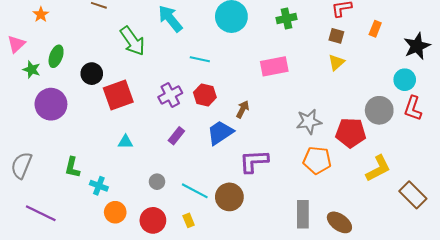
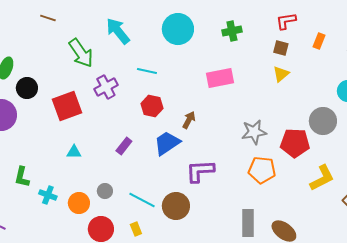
black circle: (92, 74) -> (27, 88), moved
purple cross: (170, 95) -> (106, 87), moved
orange circle: (115, 212) -> (79, 203), moved

